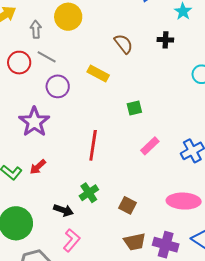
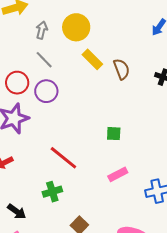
red circle: (19, 63) -> (17, 83), moved
yellow rectangle: (98, 74) -> (92, 59), moved
red line: (93, 145) -> (63, 158), turned -76
green cross: (89, 193) -> (52, 192), moved

